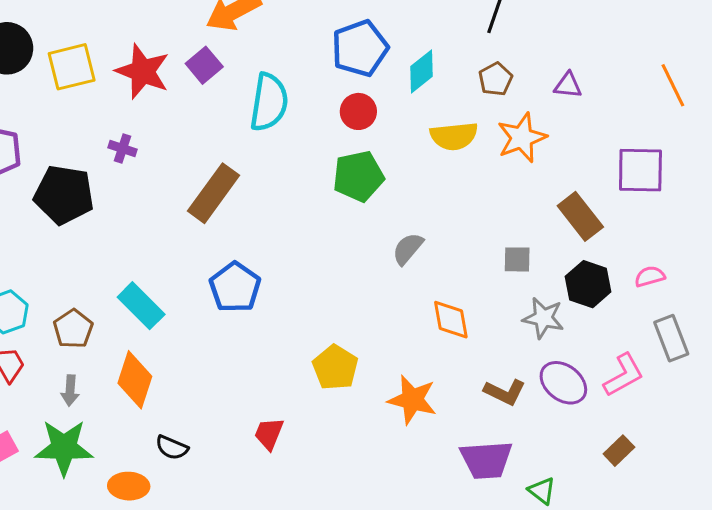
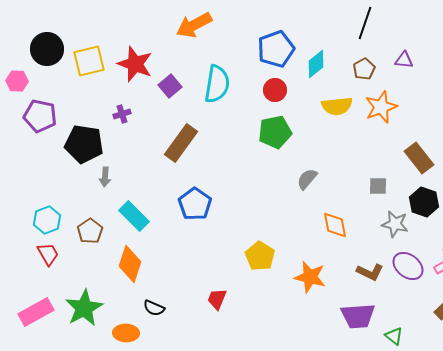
purple square: (204, 65) -> (170, 86), moved
purple triangle: (568, 85) -> (404, 60), moved
purple cross: (123, 148) -> (122, 114), turned -36
gray arrow: (70, 390) -> (105, 177), moved
green star: (64, 448) -> (84, 308), turned -30

